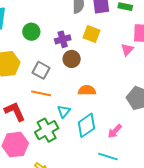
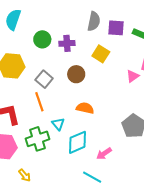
purple cross: (63, 39) -> (67, 43), moved
orange line: (41, 93) -> (39, 102), turned 48
cyan triangle: (64, 111) -> (58, 124), turned -32

